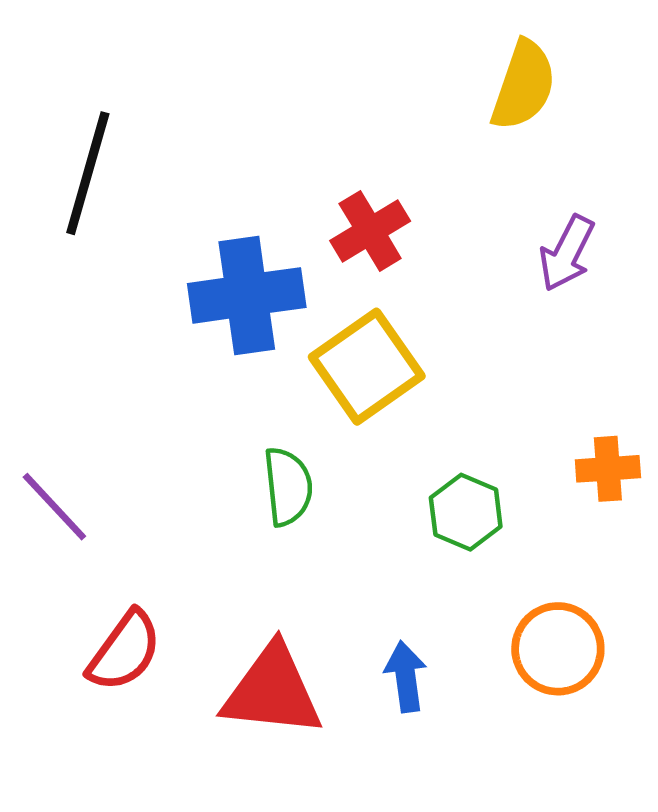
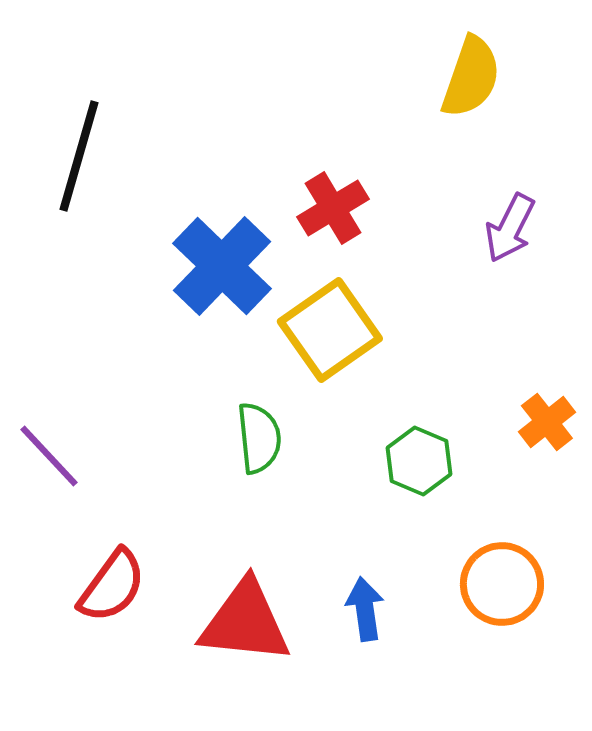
blue cross: (247, 295) -> (222, 266), turned -38
orange cross: (608, 469) -> (547, 422), turned -34

